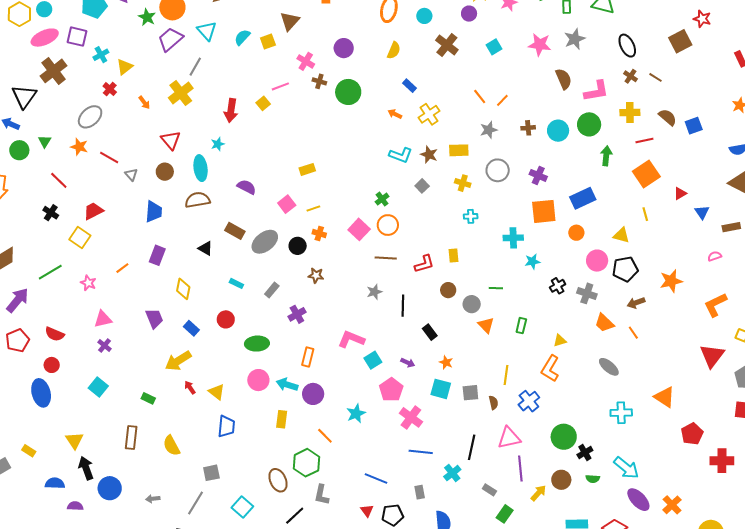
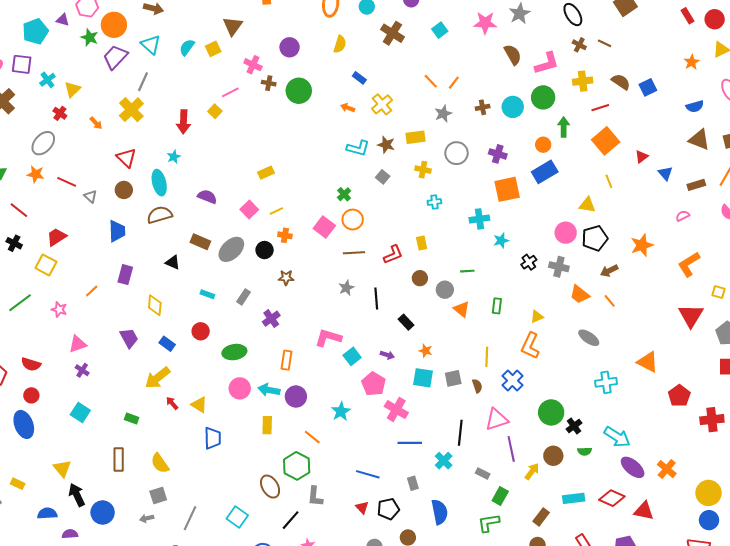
orange circle: (576, 233) -> (543, 145), moved
gray square: (211, 473) -> (158, 495), moved

